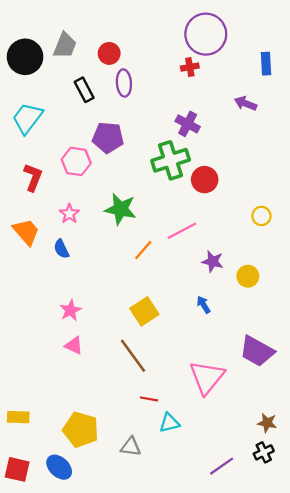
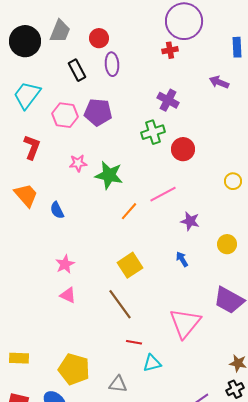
green cross: (171, 160) -> (153, 132), size x0.7
pink hexagon: (76, 161) -> (65, 115), moved
pink star: (69, 214) -> (78, 163), moved, turned 30
yellow circle: (248, 276) -> (227, 244), moved

